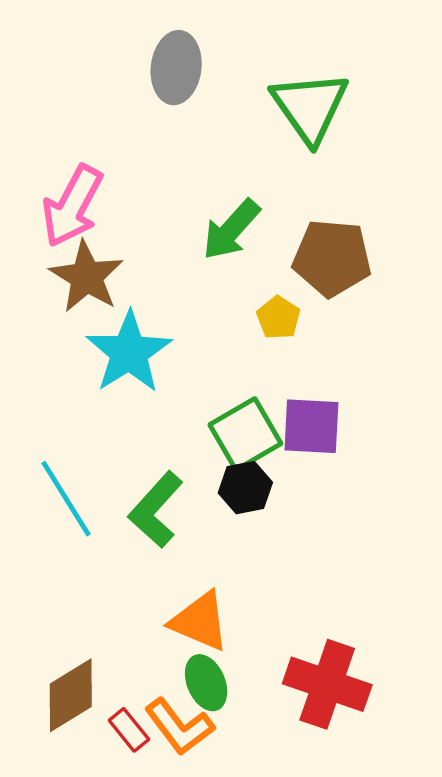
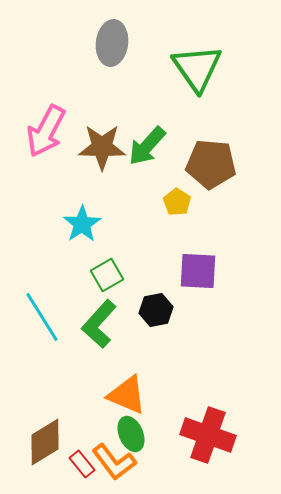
brown star: (86, 277) -> (102, 147), moved, turned -30
cyan star: (129, 352) -> (82, 224), size x0.7
green square: (245, 434) -> (107, 275), moved, size x0.7

